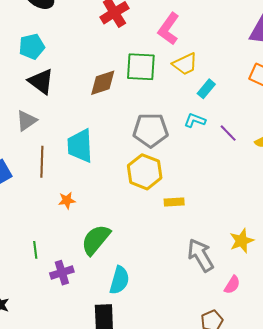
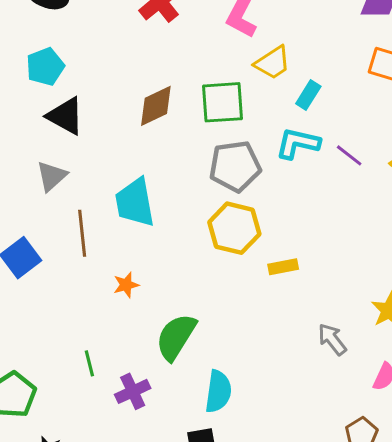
green square: (141, 67) -> (222, 102), moved
cyan L-shape: (195, 120) -> (298, 143), size x1.4
gray arrow: (201, 255) -> (332, 339), size x0.7

